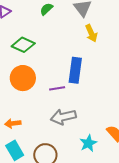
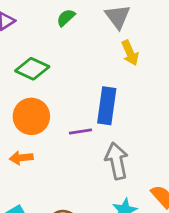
gray arrow: (63, 117) -> (117, 161), moved, turned 90
orange arrow: (13, 123) -> (21, 158), moved

